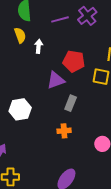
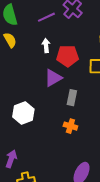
white arrow: (39, 46) -> (46, 46), moved
orange cross: (64, 131) -> (70, 126), turned 32

